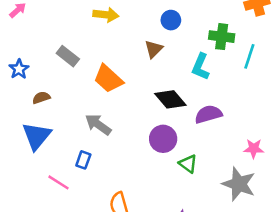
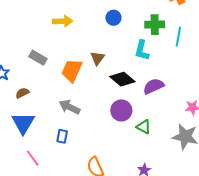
brown triangle: (154, 49) -> (97, 58), moved
orange trapezoid: (108, 79) -> (72, 70), turned 80
pink line: (59, 182) -> (33, 158), moved, turned 30

